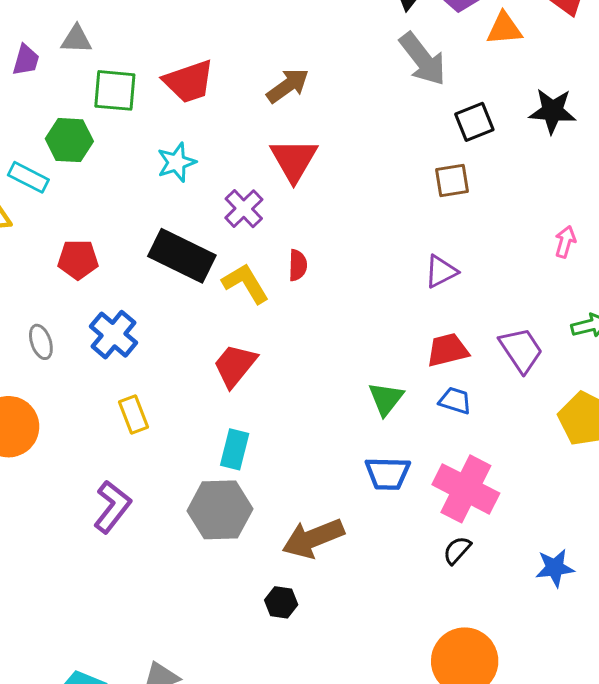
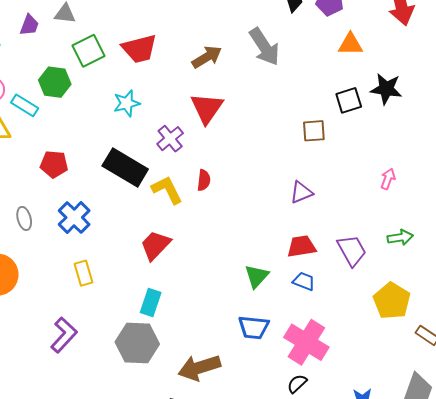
orange triangle: (504, 29) -> (350, 44), moved
gray arrow: (423, 59) -> (264, 47), moved
green square: (115, 90) -> (88, 51), turned -36
black square: (474, 122) -> (349, 100), moved

